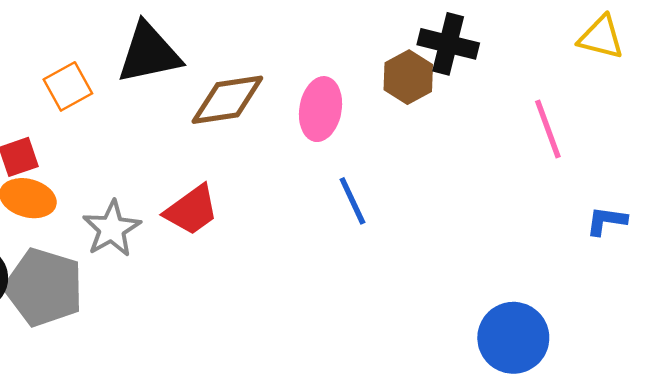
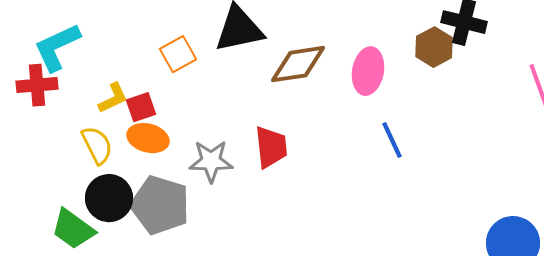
red trapezoid: (192, 210) -> (271, 147), turned -60
gray star: (112, 229) -> (211, 161), turned 30

